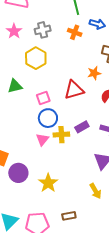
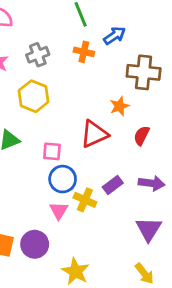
blue arrow: (97, 24) -> (115, 36), turned -42
pink square: (43, 98) -> (52, 151), turned 32
yellow cross: (61, 135) -> (85, 200), turned 35
purple circle: (18, 173) -> (35, 244), moved

